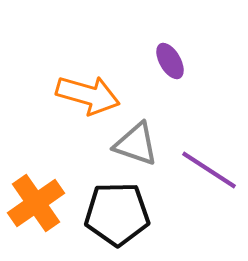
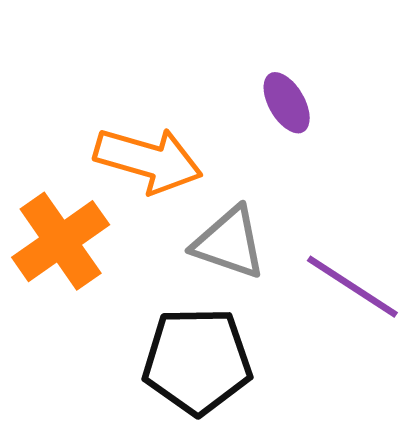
orange cross: (36, 203) -> (61, 241), moved

